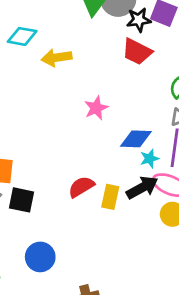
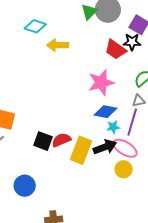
black star: (139, 20) -> (132, 42), moved
pink star: (96, 108) -> (101, 83), moved, size x1.5
yellow rectangle: (110, 197) -> (81, 150), size x1.5
black square: (22, 200) -> (43, 141), moved

